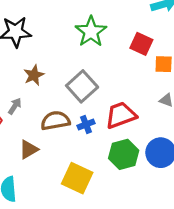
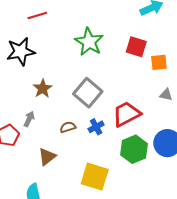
brown semicircle: (55, 121) -> (68, 127), size x0.6

